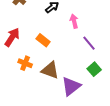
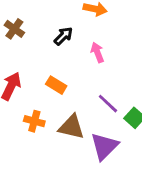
purple line: (89, 43) -> (108, 104), moved

